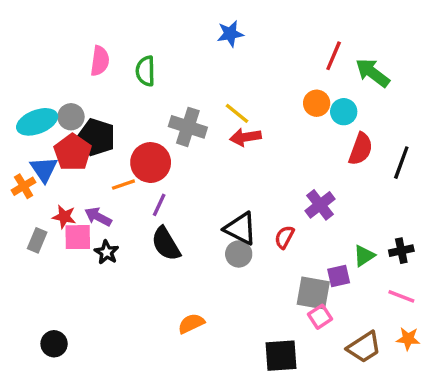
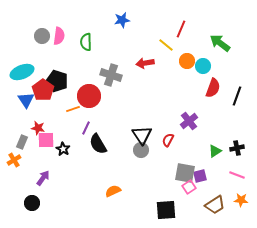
blue star: (230, 34) -> (122, 20), moved
red line: (334, 56) -> (181, 29), moved
yellow line: (237, 113) -> (166, 45), moved
gray circle: (71, 117) -> (42, 36), moved
red arrow: (245, 137) -> (145, 63), moved
orange cross: (24, 186) -> (14, 160), moved
purple line: (159, 205) -> (86, 128), moved
purple arrow: (98, 217) -> (43, 178), moved, turned 98
black triangle: (240, 229) -> (142, 135), turned 30
purple square: (339, 276) -> (200, 176), moved

